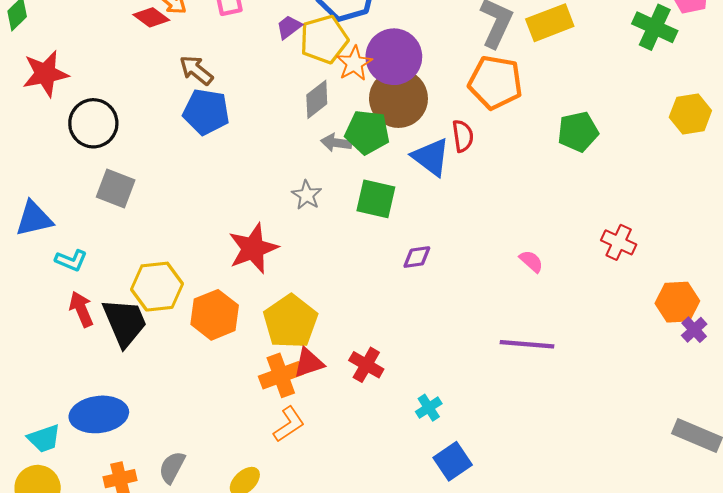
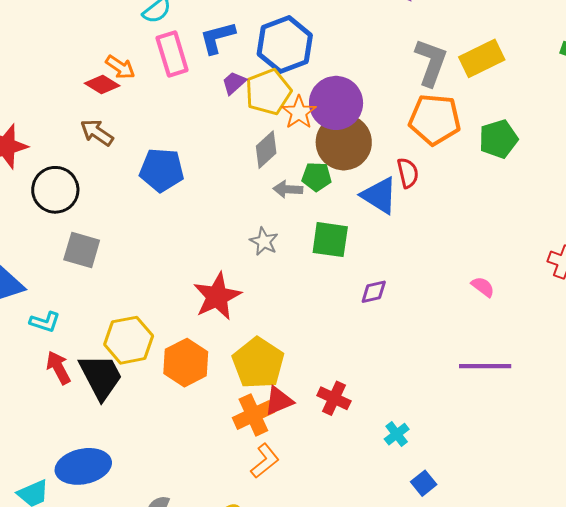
brown arrow: (196, 70) -> (97, 132), moved
green pentagon: (367, 132) -> (317, 177), size x0.7
green pentagon: (578, 132) -> (498, 139), moved
blue square: (453, 461) -> (424, 483), size x0.7

